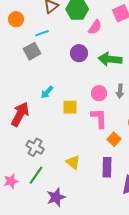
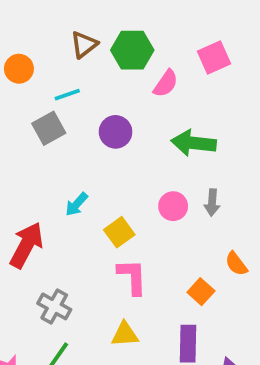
purple circle: (79, 53) -> (116, 132), moved
yellow square: (70, 107) -> (119, 232), turned -35
pink L-shape: (99, 118) -> (132, 277), moved
yellow triangle: (73, 162) -> (125, 334), turned -42

